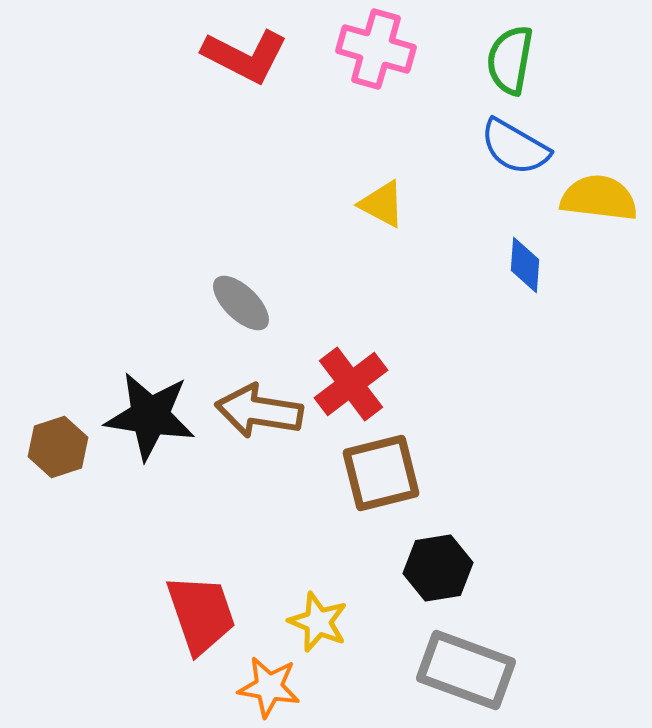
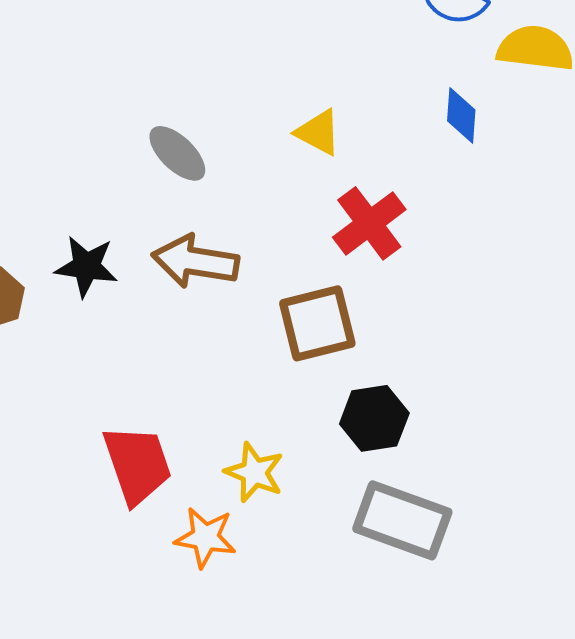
yellow triangle: (382, 204) -> (318, 132), moved
red cross: (351, 384) -> (369, 223), moved
black star: (150, 416) -> (86, 266), size x0.7

